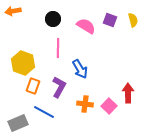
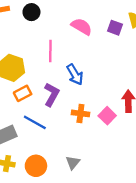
black circle: (53, 19) -> (31, 12), moved
purple square: (110, 20) -> (115, 28), moved
orange rectangle: (33, 86) -> (23, 93), turned 42

